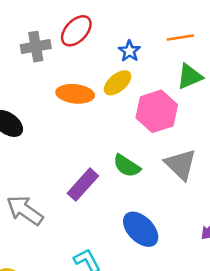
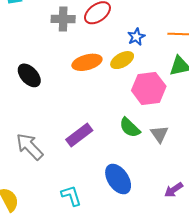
orange ellipse: (75, 94) -> (87, 62), turned -32
gray triangle: (181, 165) -> (159, 134), size x0.7
green semicircle: (127, 166) -> (130, 128), moved

